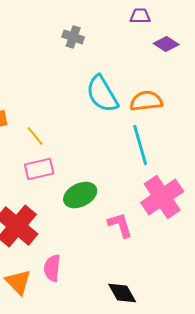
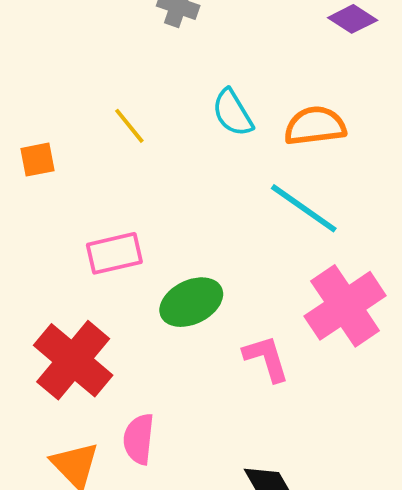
cyan semicircle: (102, 94) -> (233, 113), size x0.7
yellow line: (35, 136) -> (129, 126), moved
cyan line: (140, 145) -> (304, 208), turned -39

